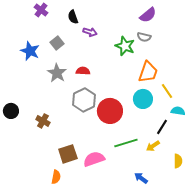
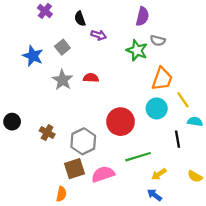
purple semicircle: (148, 15) -> (142, 16), moved, turned -36
gray hexagon: (84, 100) -> (83, 141), moved
black line: (162, 127) -> (177, 139), turned -42
yellow arrow: (153, 146) -> (159, 174), moved
yellow semicircle: (178, 161) -> (195, 176), turned 120

